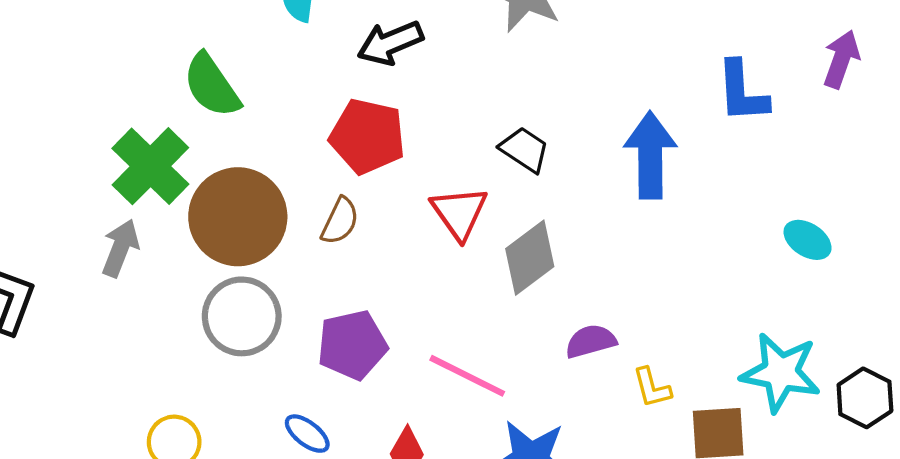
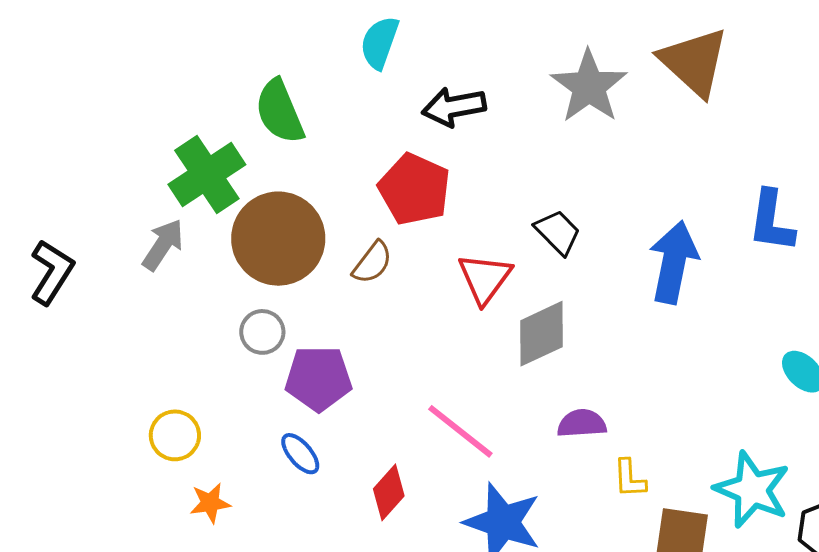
gray circle: (242, 316) -> (262, 332), size x0.6
purple pentagon: (352, 345) -> (318, 378), moved

